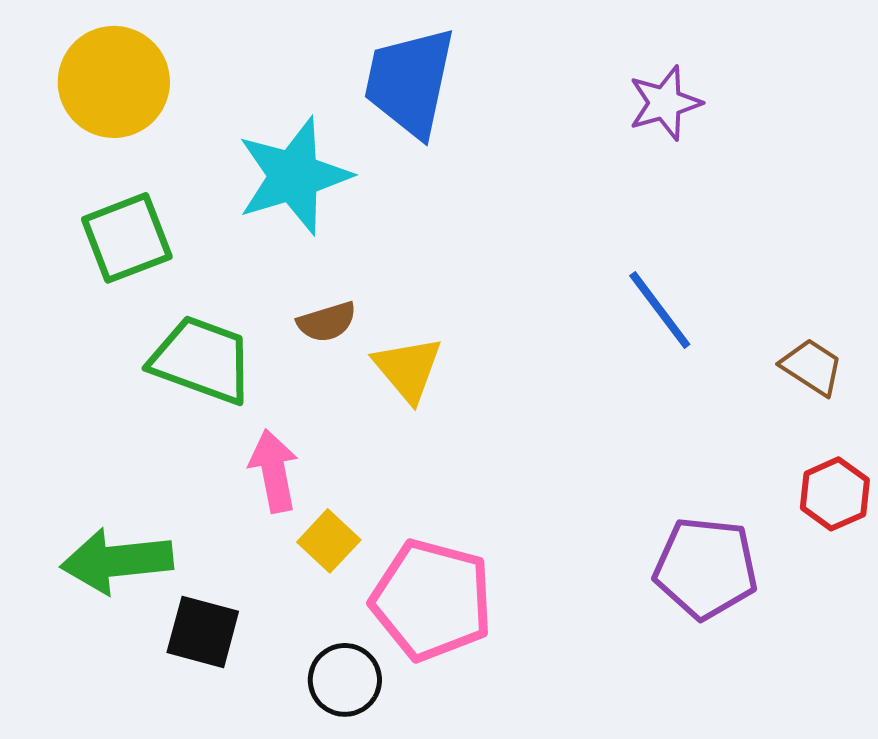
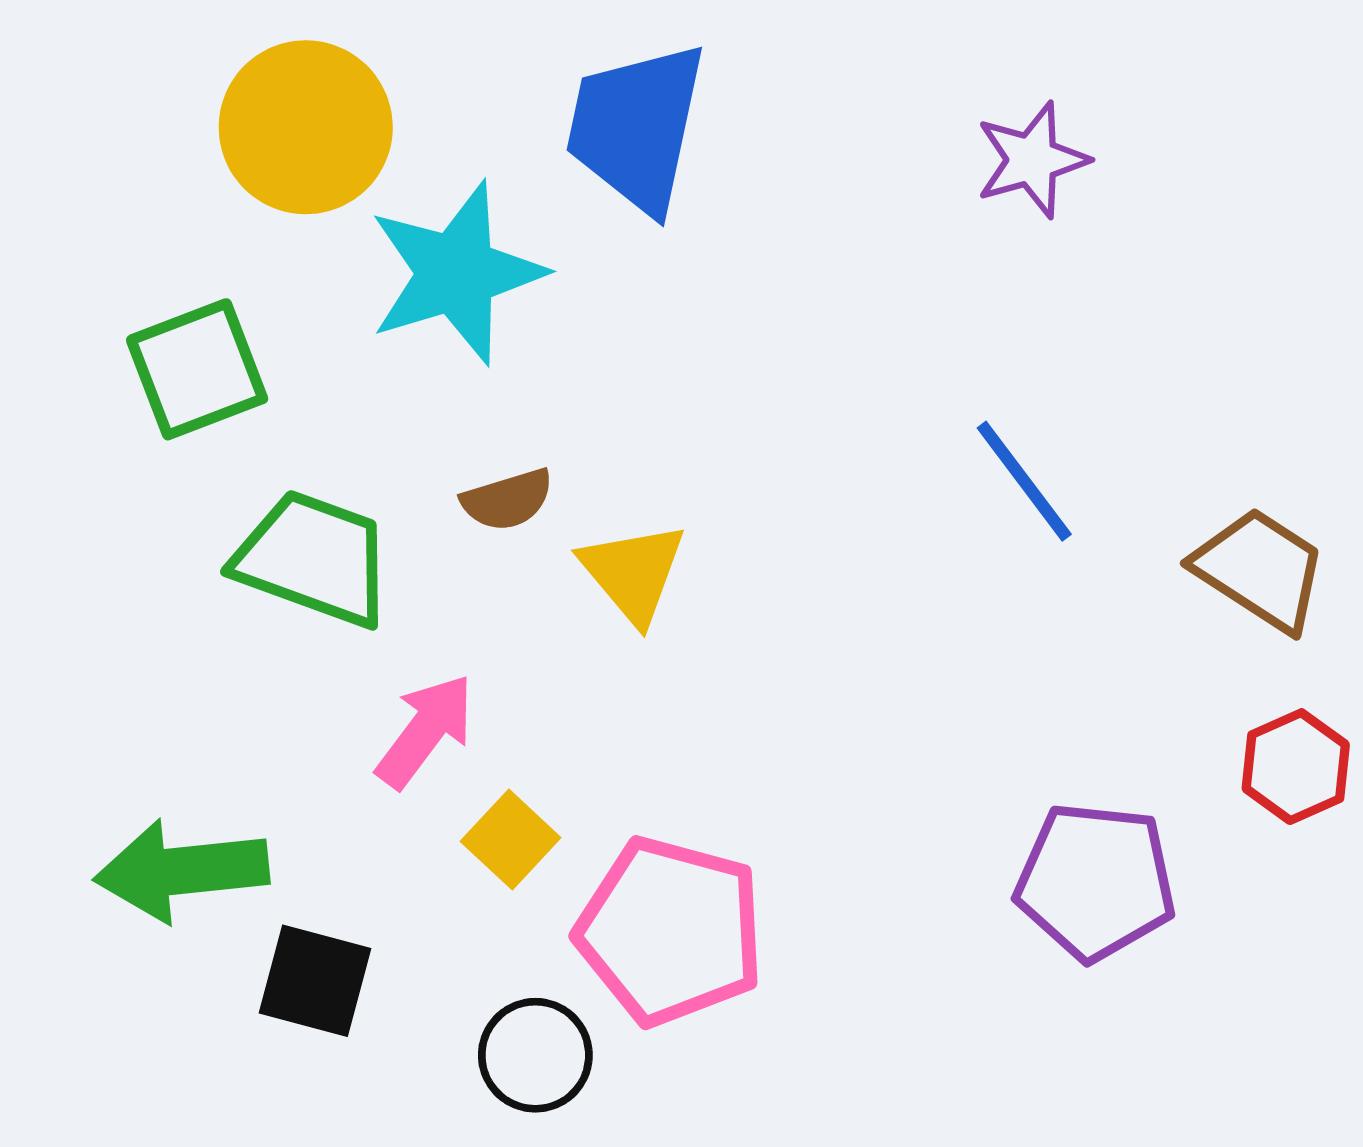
yellow circle: (114, 82) -> (306, 127), moved
brown trapezoid: (812, 367) -> (1260, 570), size x1.4
pink arrow: (274, 471) -> (425, 731), turned 48

